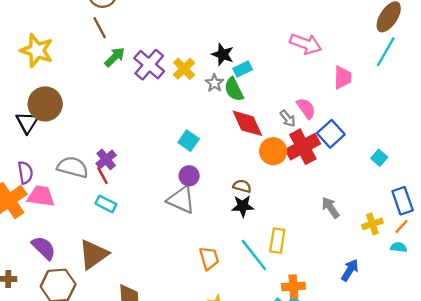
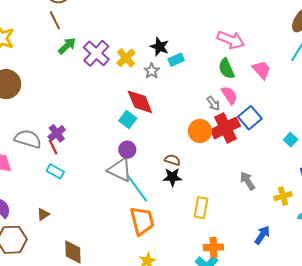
pink trapezoid: (343, 77) -> (262, 70), turned -45
green semicircle: (234, 89) -> (226, 69), moved
red diamond: (247, 123) -> (140, 102), moved
brown triangle: (93, 254) -> (43, 214), size x0.5
cyan line: (254, 255) -> (137, 188), moved
orange trapezoid: (209, 258) -> (142, 221), size x1.4

